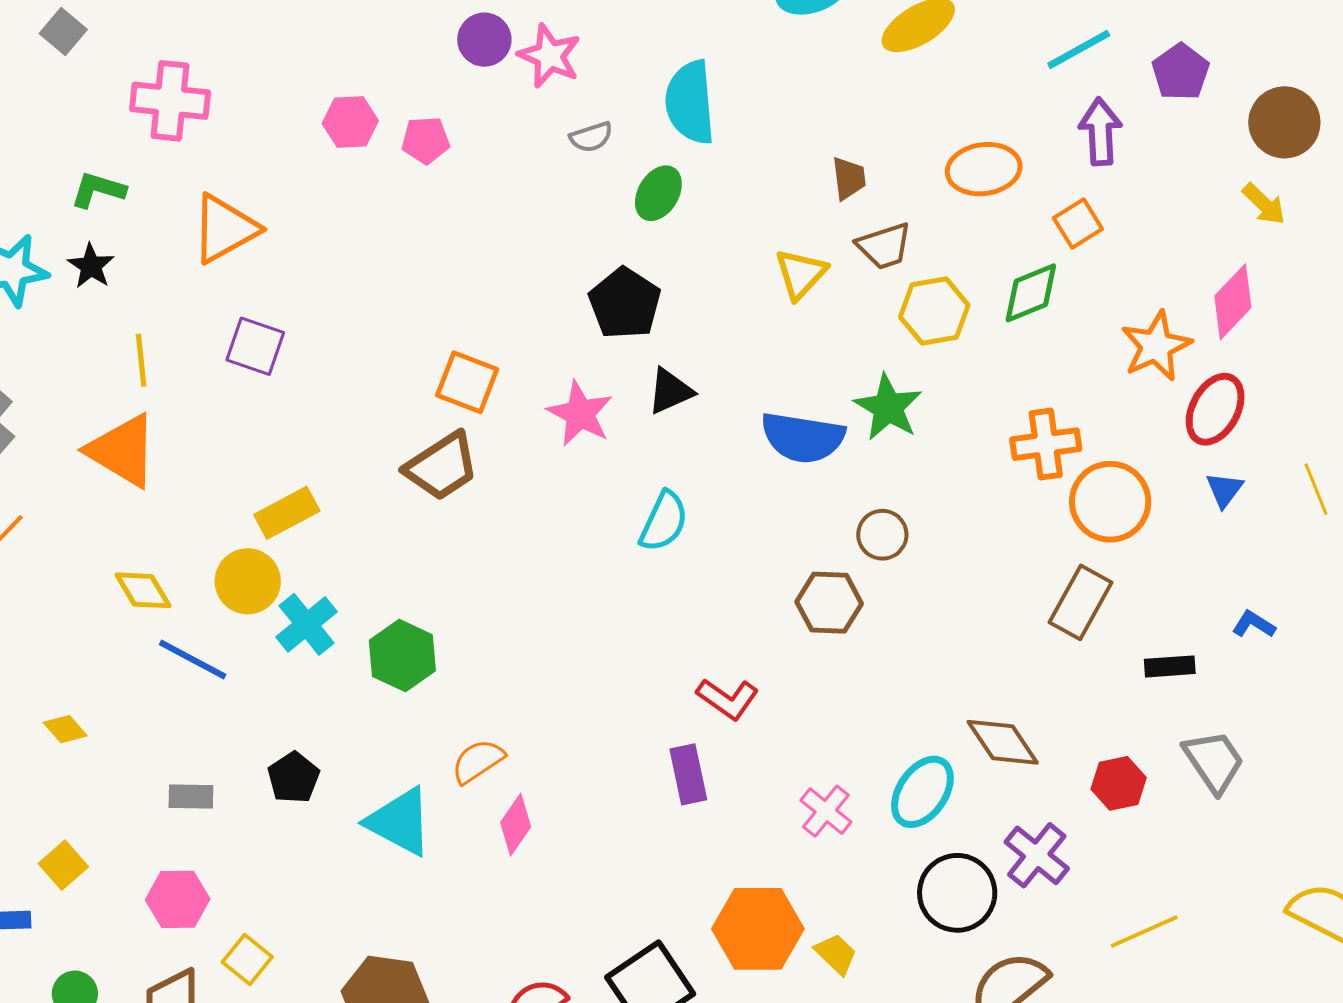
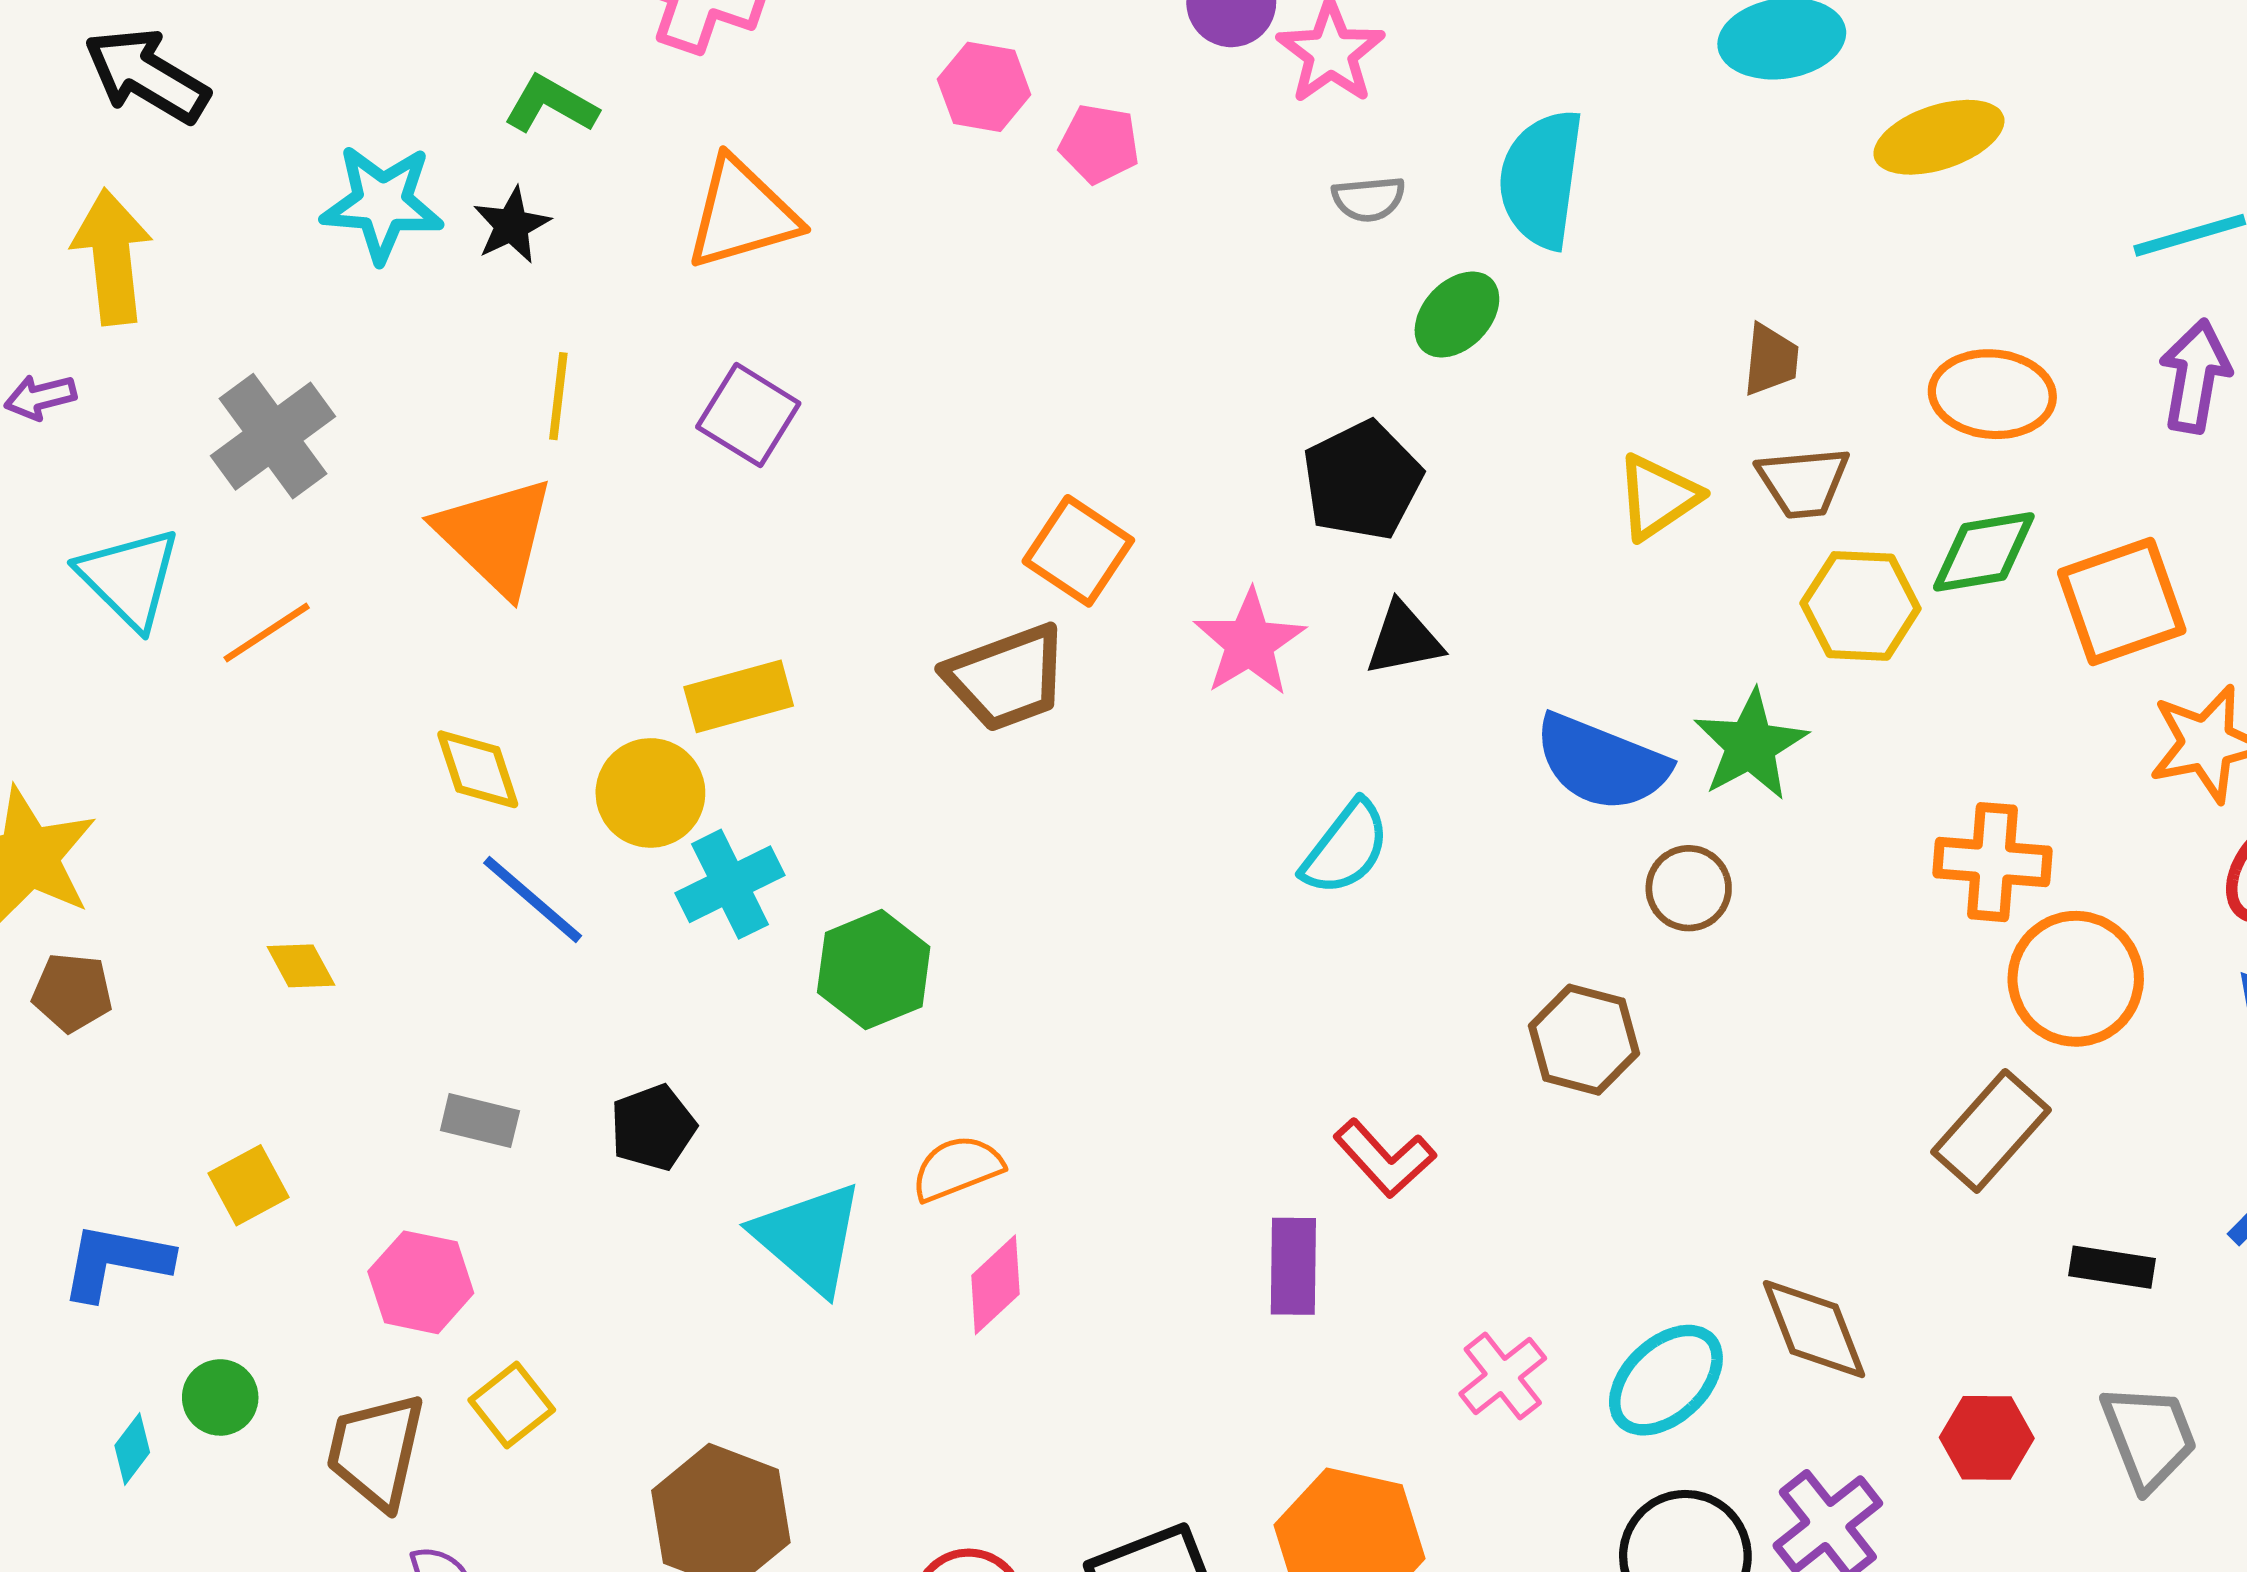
orange square: (1078, 224) -> (2122, 602), moved, size x1.6
green diamond: (1031, 293) -> (1984, 552), moved
brown circle: (882, 535) -> (1689, 888), moved

